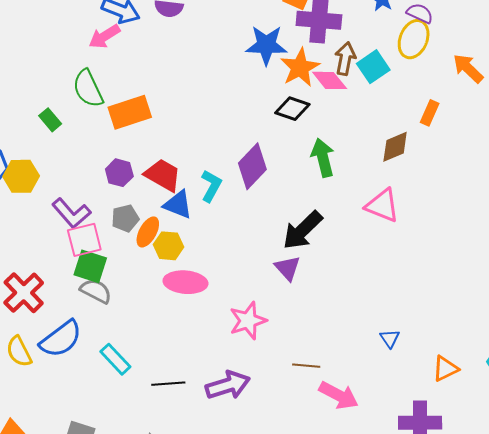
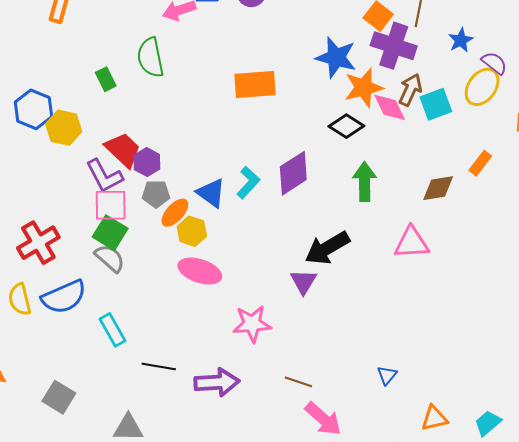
orange rectangle: (130, 112) -> (255, 85), moved
purple hexagon: (119, 173) -> (147, 162), moved
red trapezoid: (163, 175) -> (123, 150), moved
pink triangle: (382, 205) -> (412, 243), turned -39

